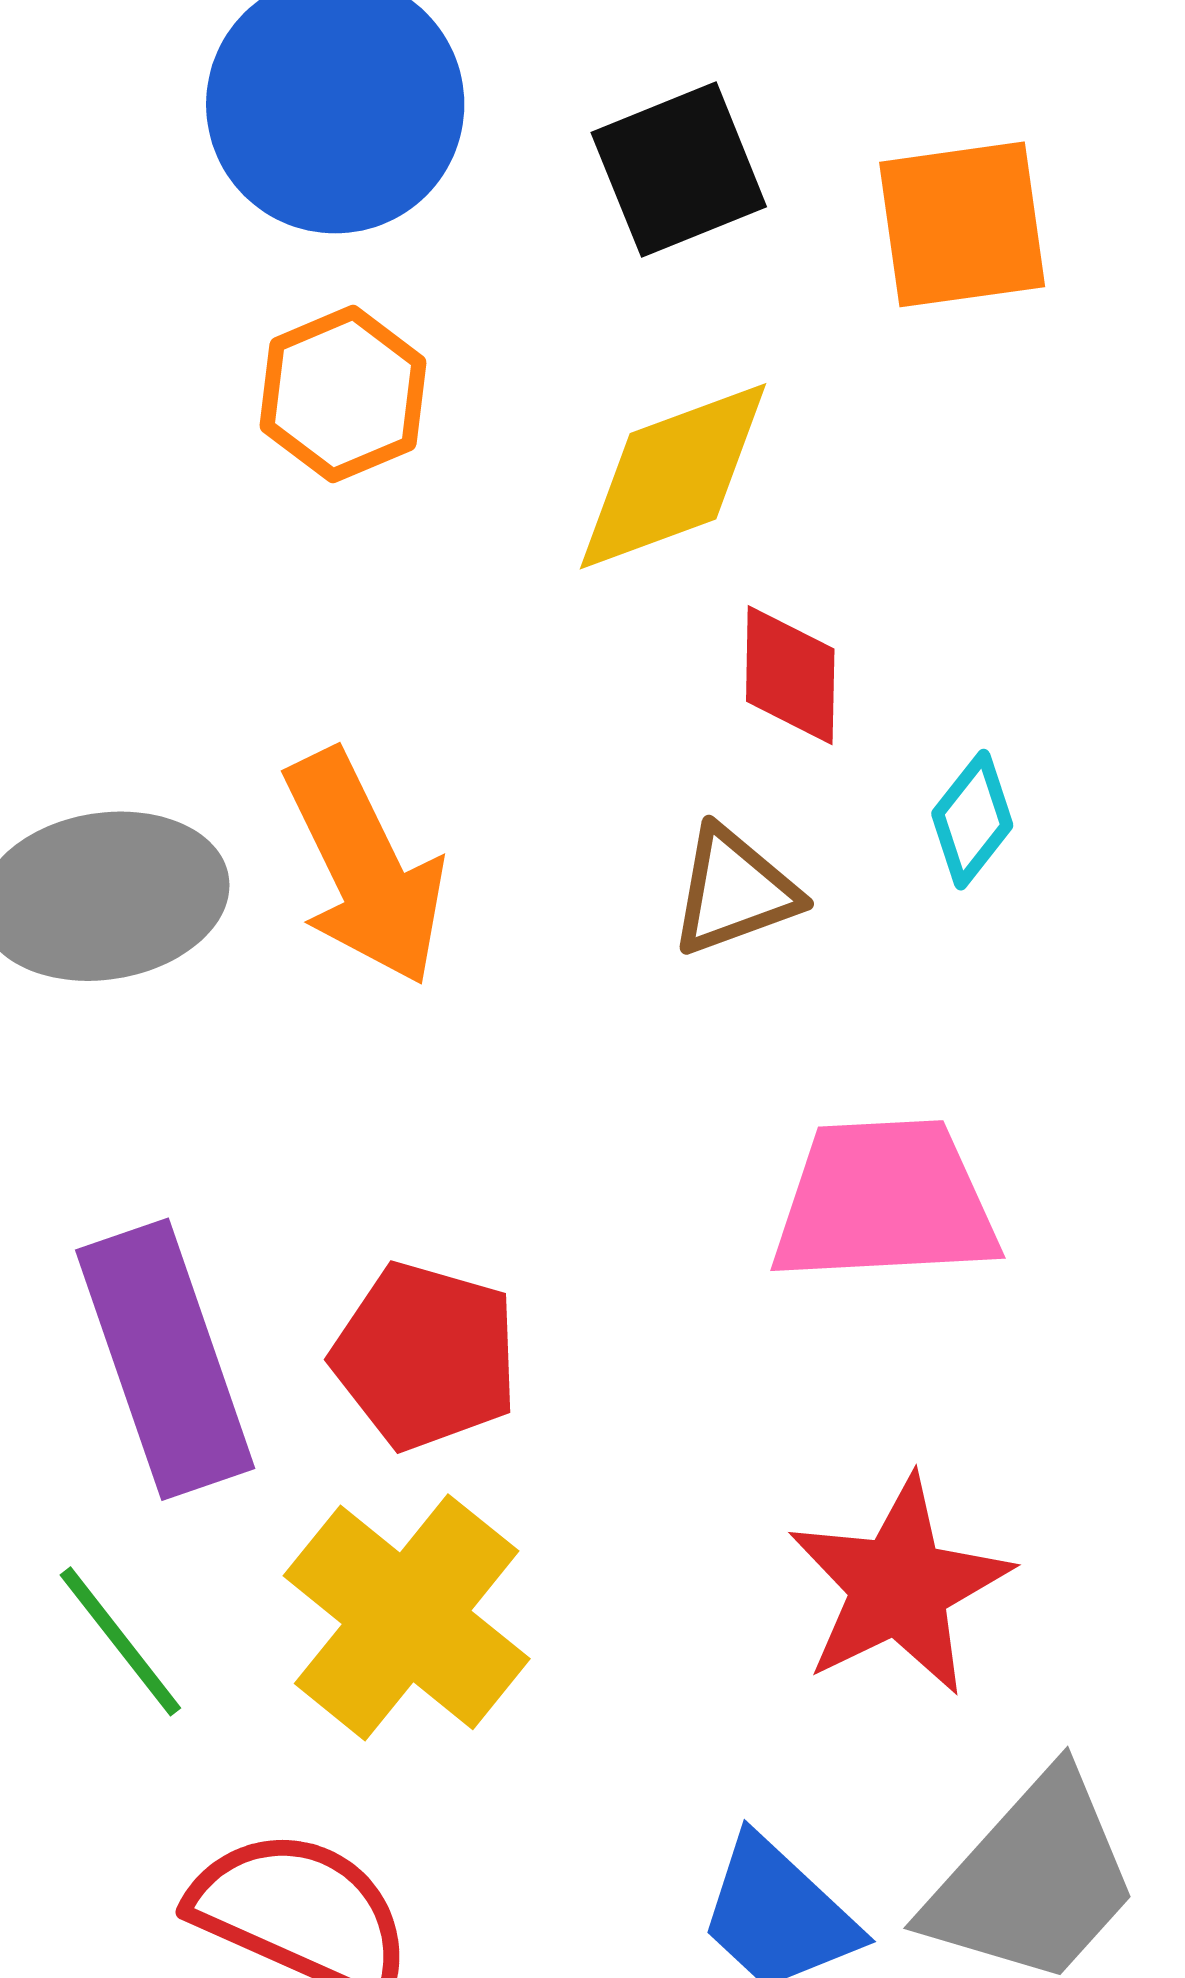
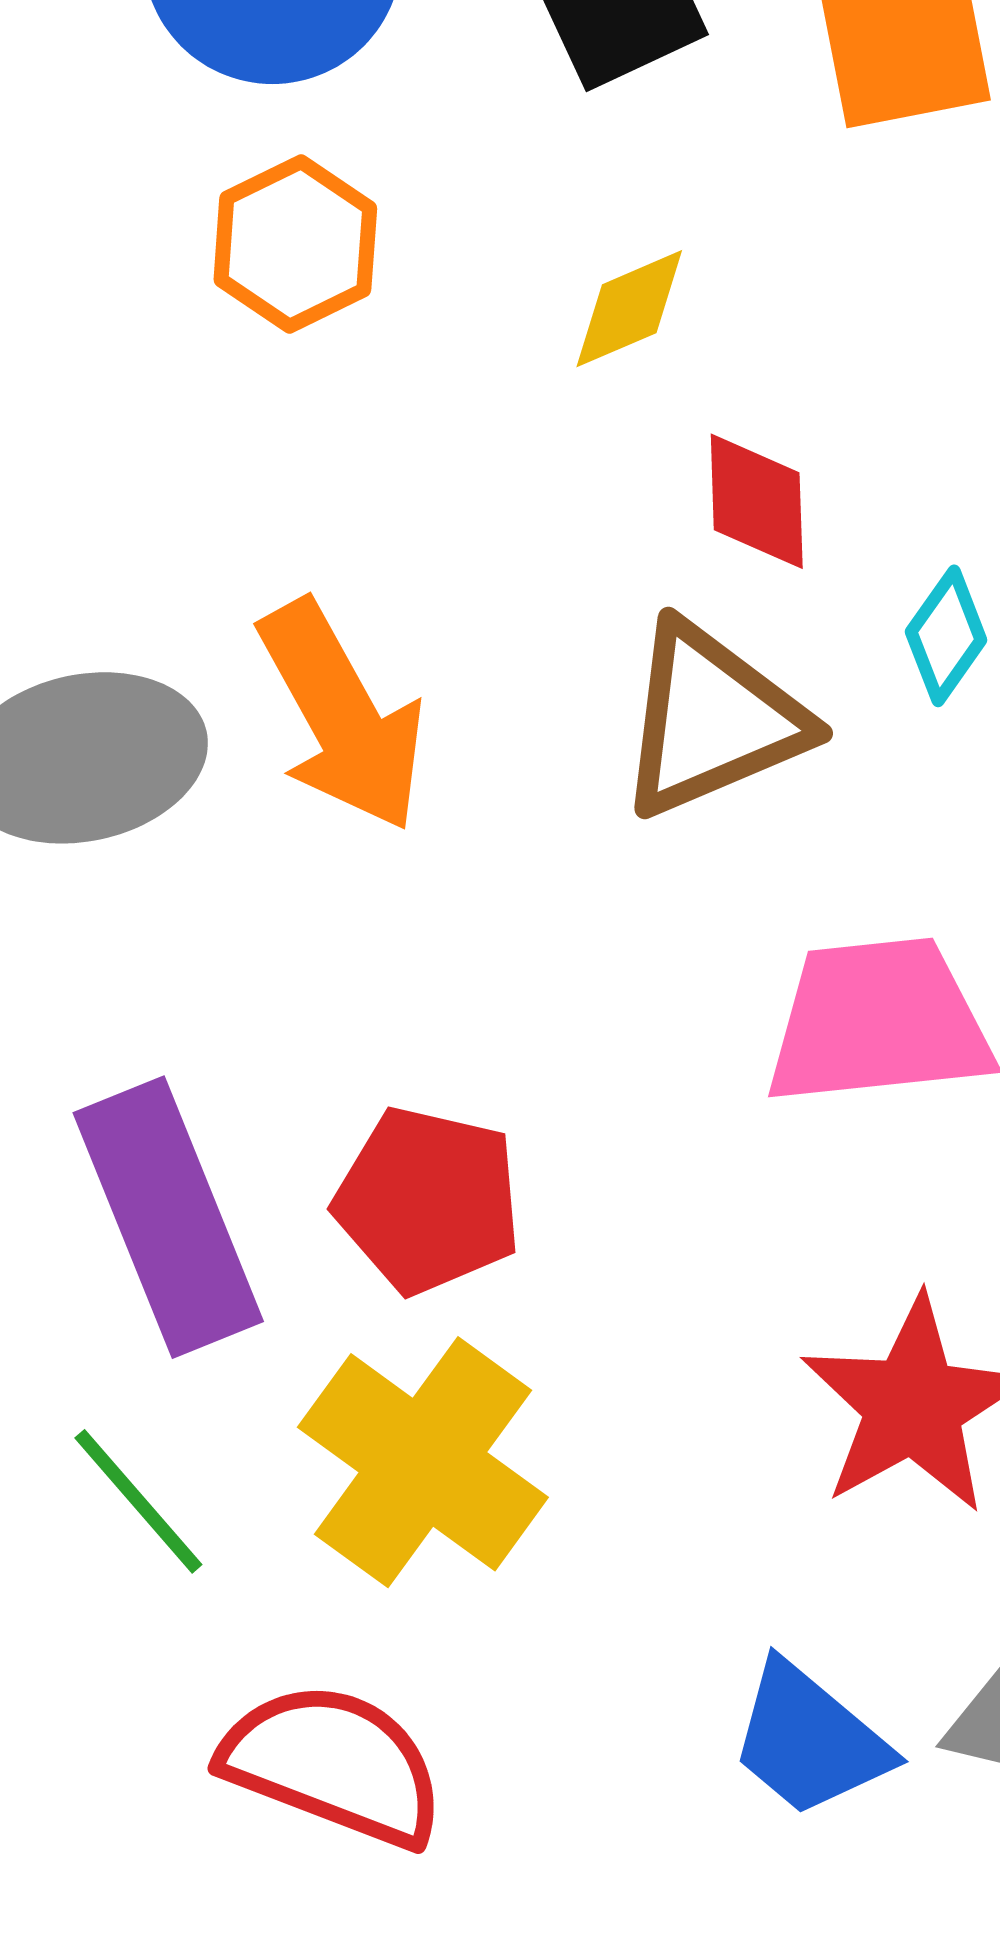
yellow diamond: (673, 476) -> (629, 309), size x0.6
brown triangle: (734, 891) -> (712, 720), size x1.5

